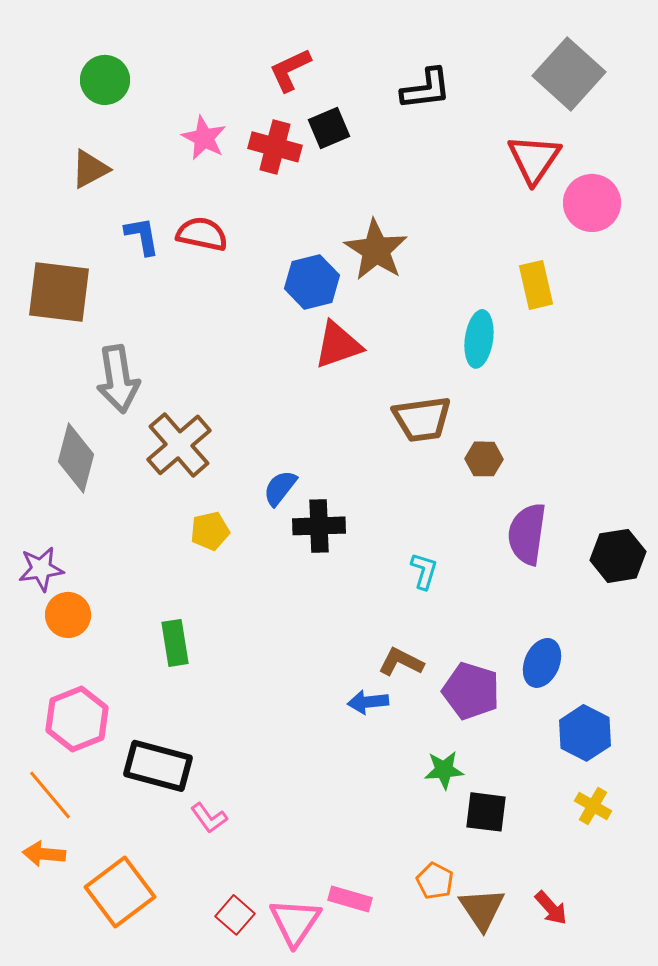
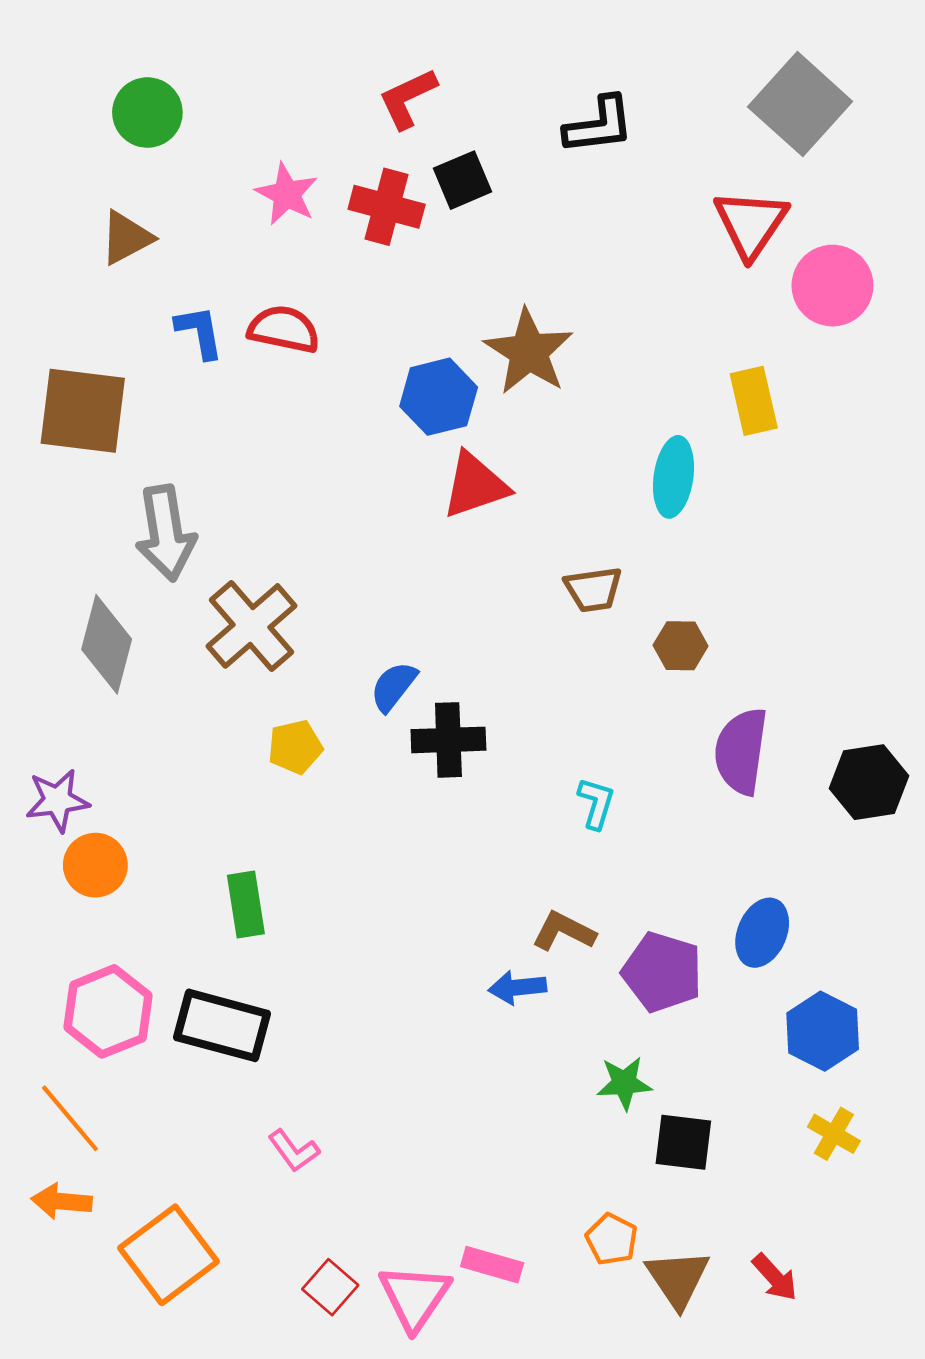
brown trapezoid: (422, 419) -> (593, 589), size x0.7
black rectangle: (158, 766) -> (222, 1025), moved

